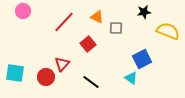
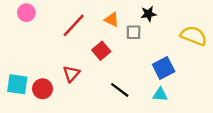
black star: (144, 12) -> (149, 14), moved
red circle: (46, 77) -> (43, 89), moved
cyan triangle: (131, 78) -> (160, 95), moved, turned -32
black line: (91, 82) -> (120, 90), moved

